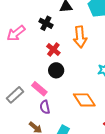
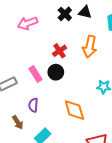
black cross: (46, 23) -> (65, 14), moved
pink rectangle: (39, 89) -> (36, 74), moved

